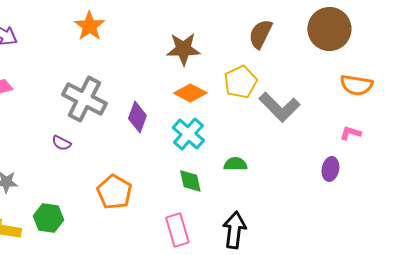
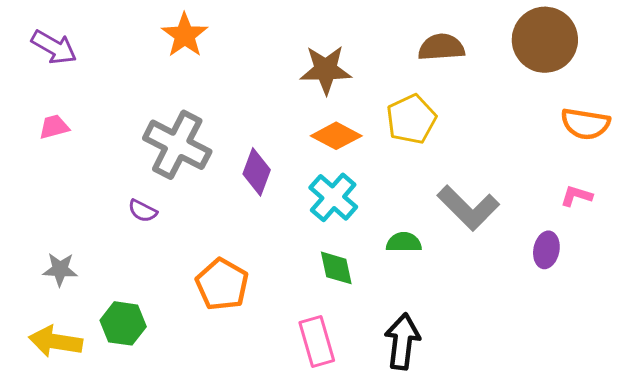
brown semicircle: (260, 34) -> (441, 47), turned 60
gray L-shape: (279, 107) -> (468, 208), moved

